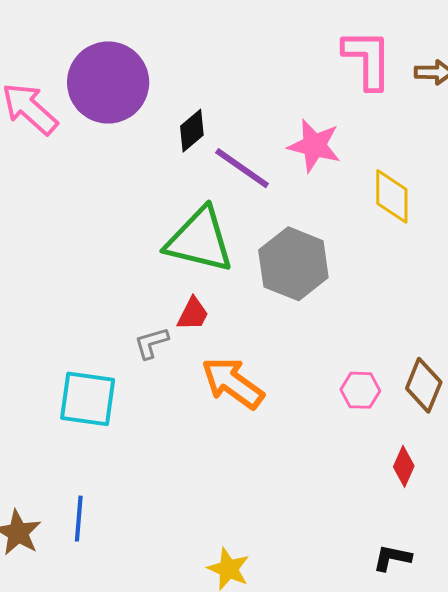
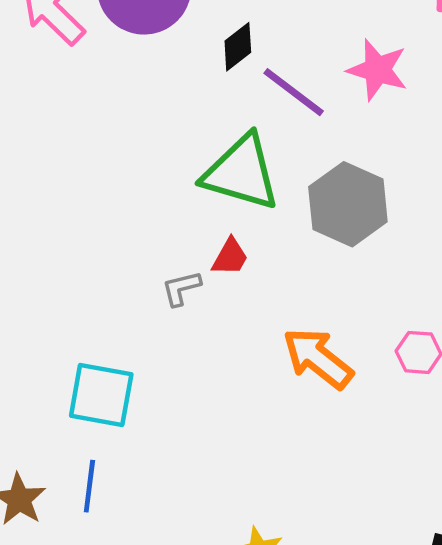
orange arrow: (233, 383) -> (318, 358), moved
cyan square: (88, 399) -> (101, 395), moved

